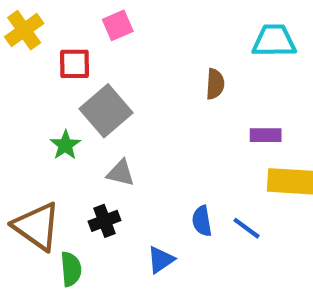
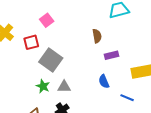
purple rectangle: (266, 135) -> (112, 55), moved
green star: (65, 145) -> (43, 86), moved
blue semicircle: (202, 221) -> (104, 81), moved

